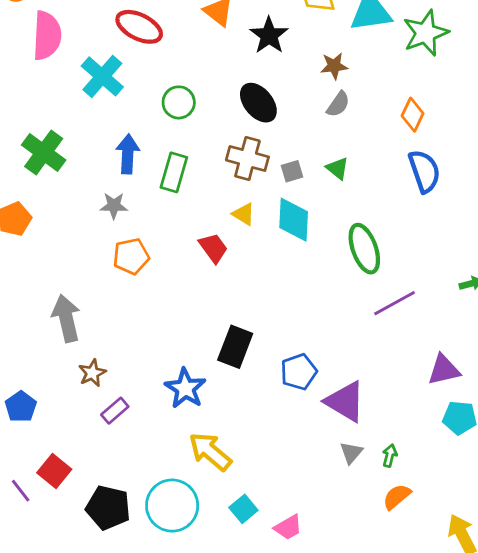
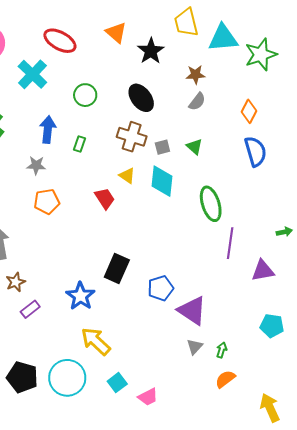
green rectangle: (174, 172) -> (80, 144), size x0.6
purple line: (395, 303) -> (230, 243), turned -56
purple triangle: (444, 370) -> (263, 271), moved

